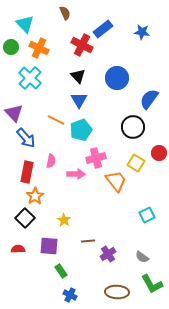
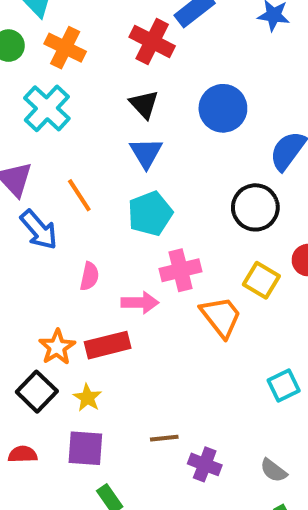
orange line: (56, 120) -> (79, 195), moved, turned 30
red rectangle: (27, 172) -> (108, 345), moved, turned 65
yellow star: (64, 220) -> (87, 398), moved
purple cross: (108, 254) -> (205, 464), turned -35

